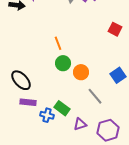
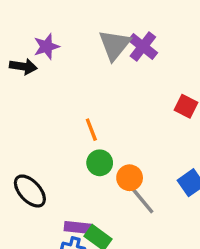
gray line: (95, 96) -> (143, 201), moved
purple rectangle: (28, 102) -> (78, 228), moved

